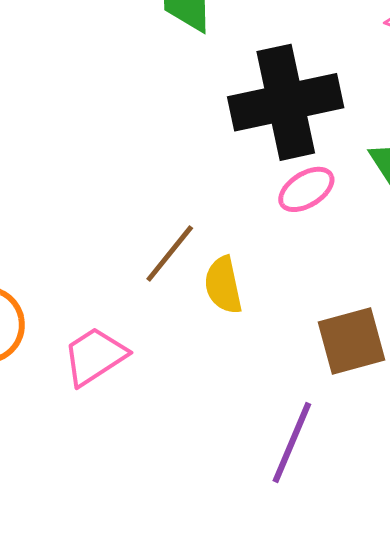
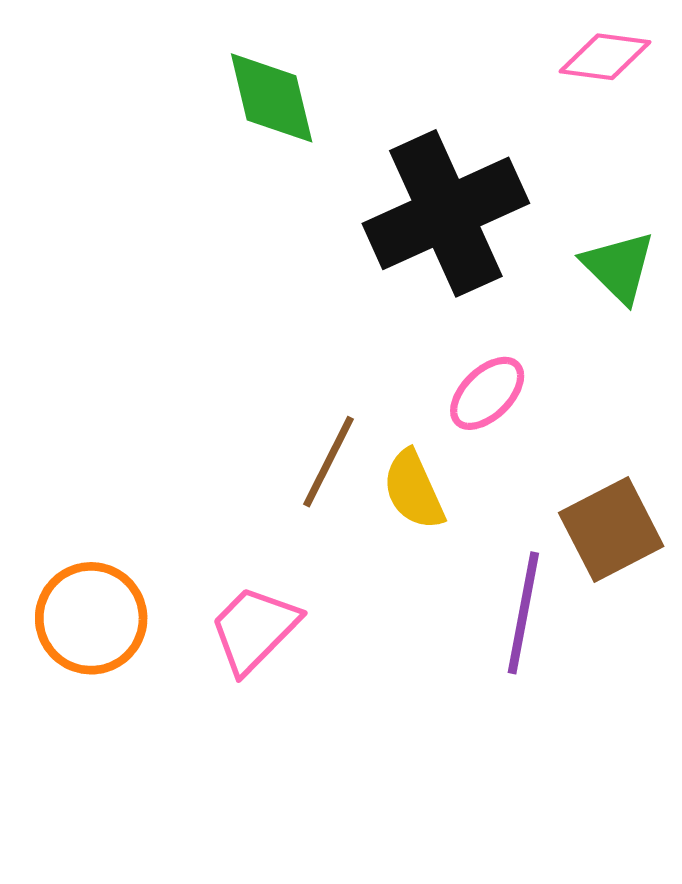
pink ellipse: (306, 189) -> (487, 393), moved
purple line: (292, 443) -> (523, 613), moved

